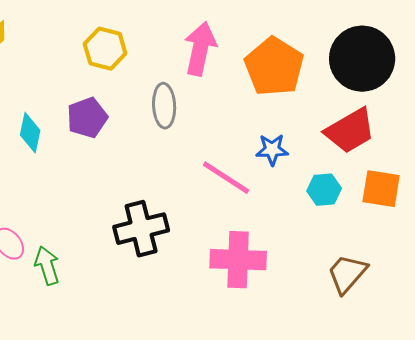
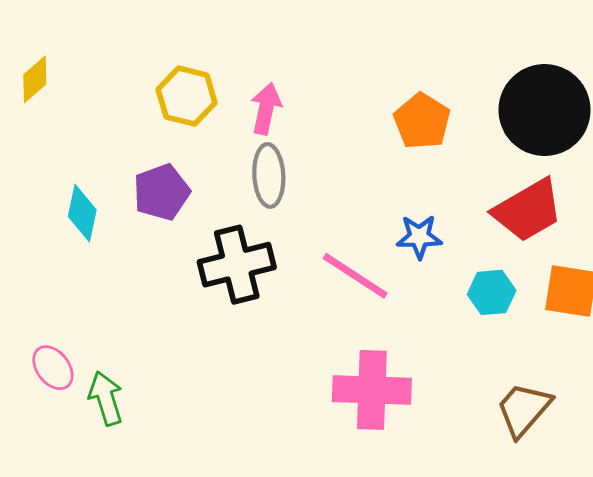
pink arrow: (200, 49) -> (266, 109), moved, size x0.7
orange pentagon: (274, 67) -> (422, 121), size x0.7
black cross: (141, 229) -> (237, 265), moved

